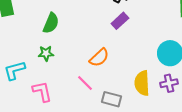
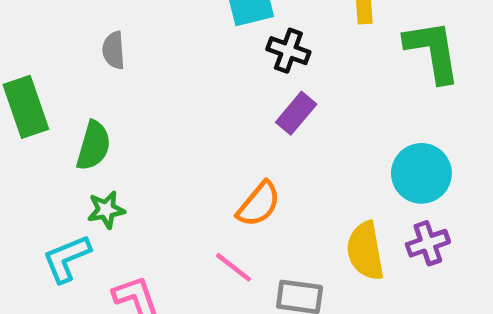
green semicircle: (51, 23) -> (93, 146), moved
green star: (46, 53) -> (106, 210), moved

